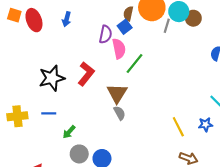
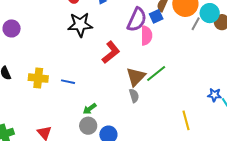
purple semicircle: (106, 34) -> (137, 20), size x1.4
green line: (135, 64) -> (156, 74), moved
black star: (52, 78) -> (80, 25), moved
blue star: (206, 124) -> (214, 95), moved
green arrow: (69, 132) -> (90, 109), moved

